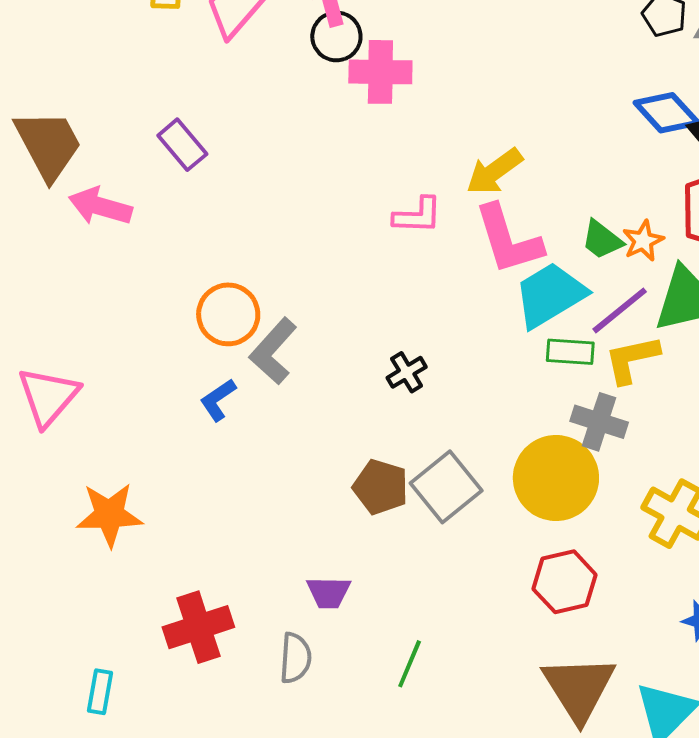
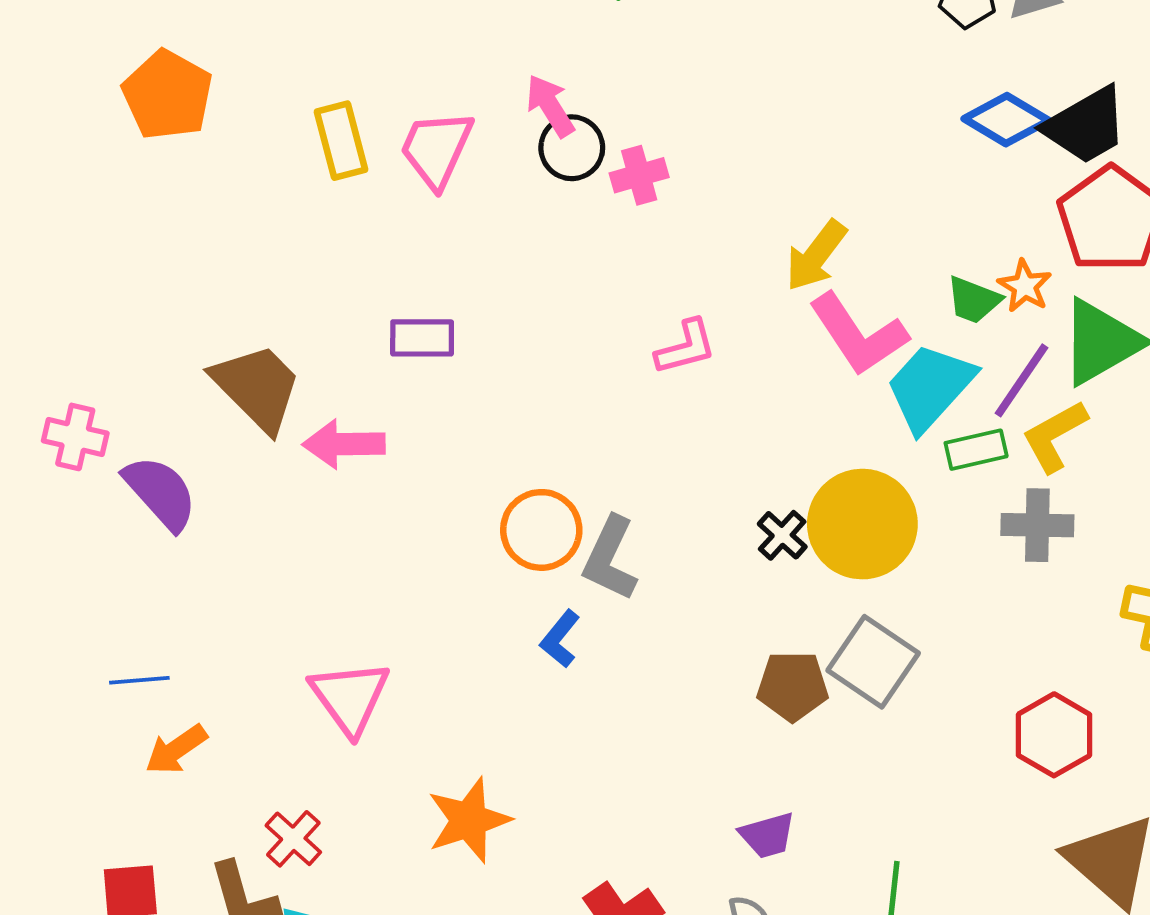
pink cross: (380, 72) -> (639, 175), size x0.7
purple rectangle: (182, 145) -> (422, 338), turned -33
pink L-shape: (418, 215) -> (686, 347), moved
yellow circle: (556, 478) -> (862, 524), moved

